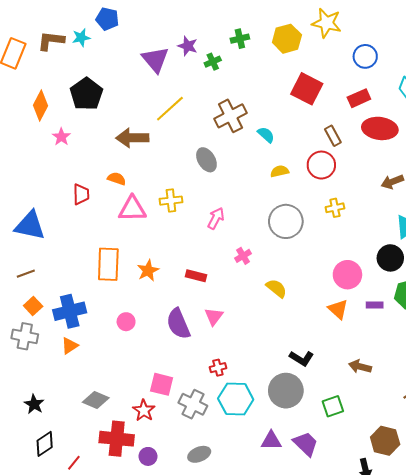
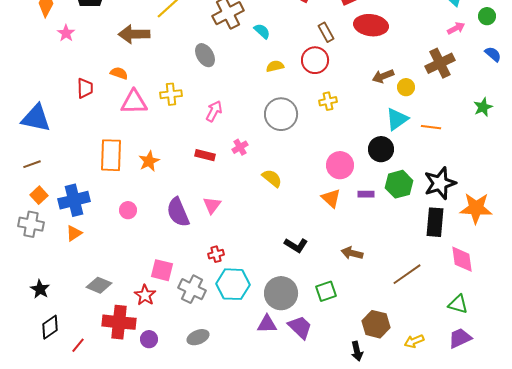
red rectangle: (196, 276) -> (205, 155), moved
gray circle: (286, 391) -> (281, 293), moved

